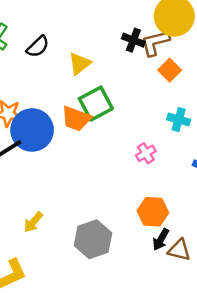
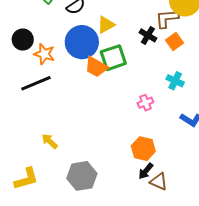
black cross: (133, 40) -> (148, 35), moved
blue circle: (32, 130) -> (82, 42), moved
yellow arrow: (33, 222) -> (50, 141), turned 84
gray hexagon: (93, 239) -> (82, 176), moved

